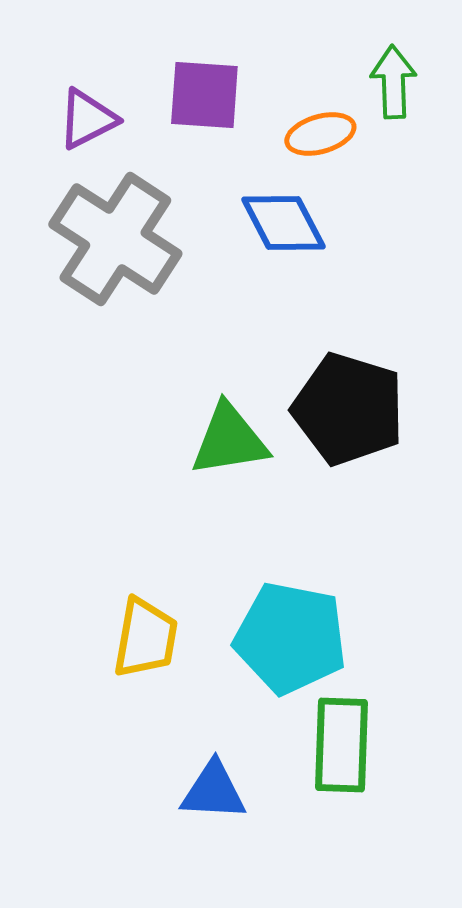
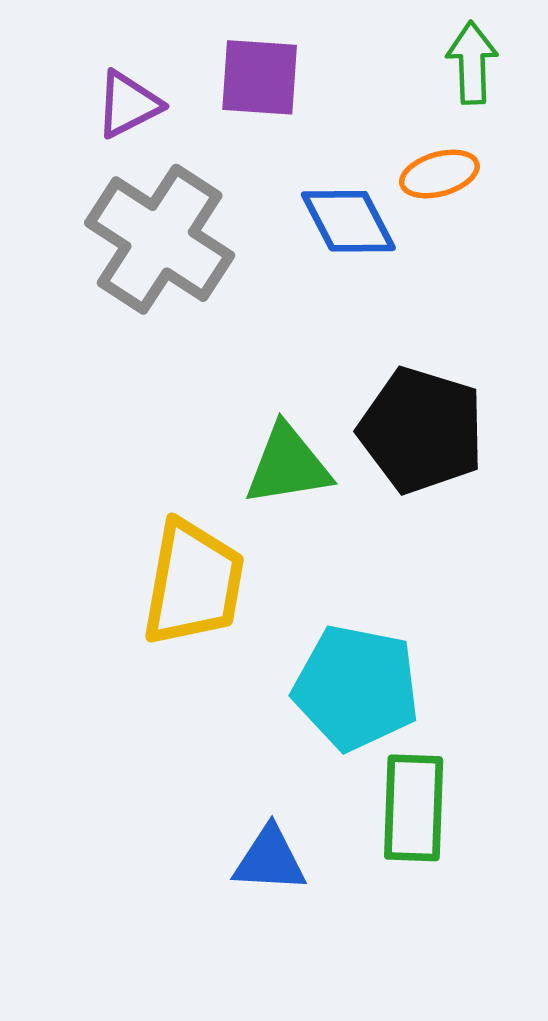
orange ellipse: (320, 134) -> (439, 174), moved
yellow trapezoid: (145, 638) -> (193, 583), moved, size x1.4

